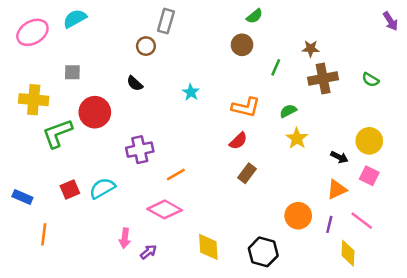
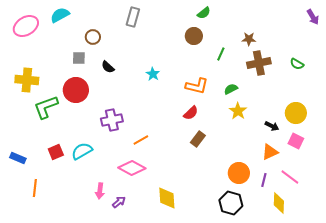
brown circle: (146, 46) -> (93, 37), moved
gray square: (72, 72) -> (79, 58), moved
black hexagon: (263, 252) -> (231, 203), moved

